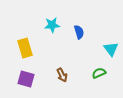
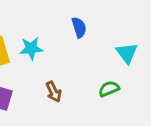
cyan star: (52, 25) -> (31, 48), moved

